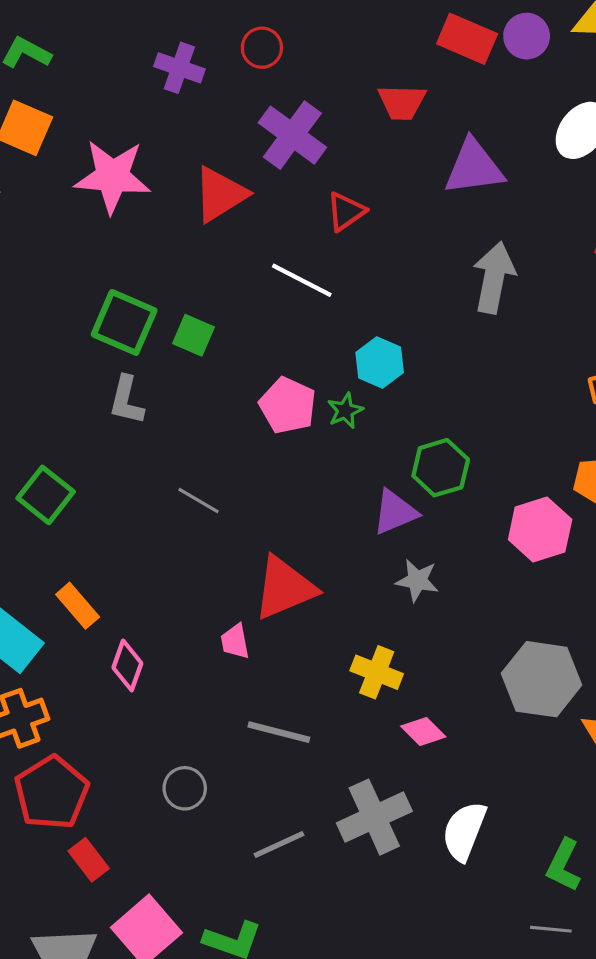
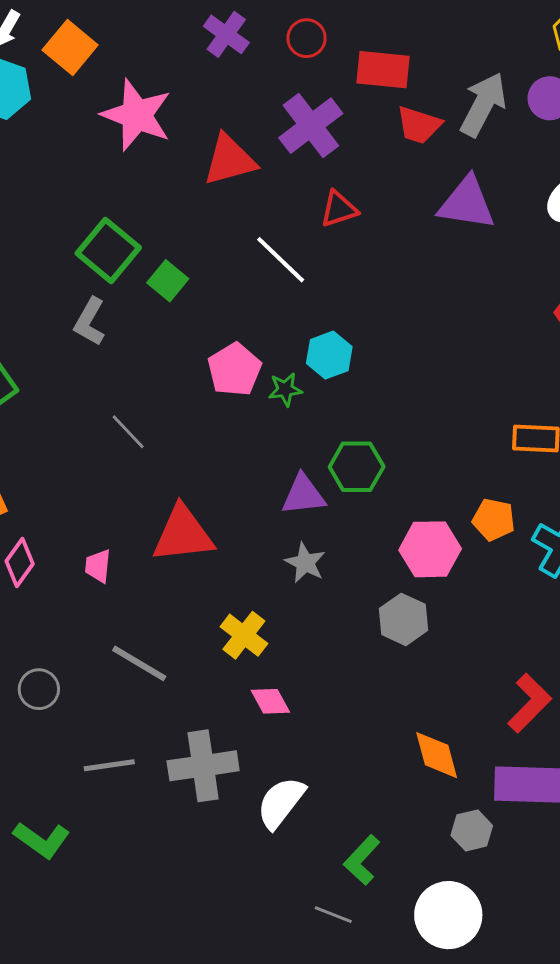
red rectangle: (467, 39) -> (383, 70), moved, turned -34
gray arrow: (494, 278) -> (483, 104), moved
pink trapezoid: (235, 641) -> (98, 566), moved
gray hexagon: (542, 679) -> (403, 619), moved, size x0.7

